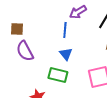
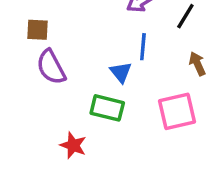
blue line: (65, 30) -> (143, 47), moved

